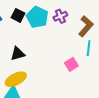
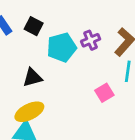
purple cross: (60, 16) -> (91, 40), moved
cyan pentagon: (37, 17) -> (62, 47), moved, turned 30

